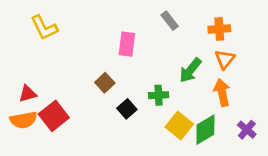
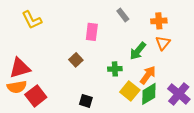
orange arrow: (222, 92) -> (148, 75), moved, turned 48
red triangle: (28, 94) -> (20, 68), size x1.6
black square: (127, 109) -> (86, 101), moved, turned -32
red square: (54, 116) -> (36, 96), moved
purple cross: (247, 130) -> (179, 94), size x1.6

